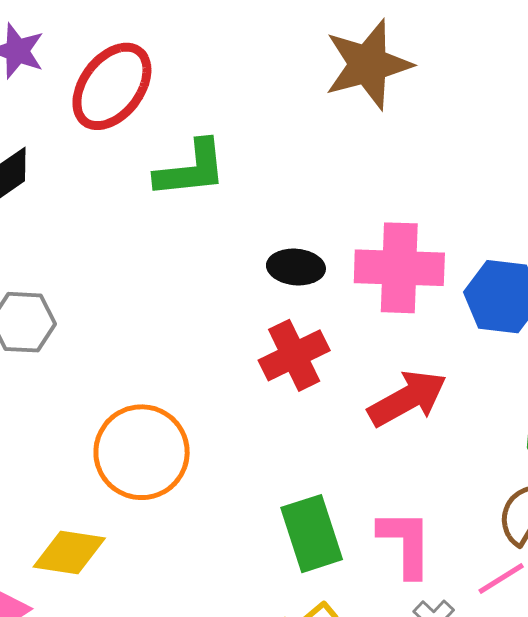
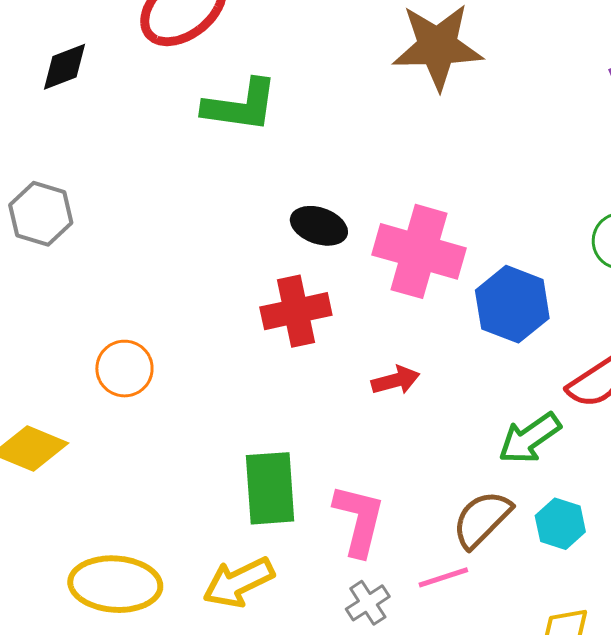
red arrow: (407, 399) -> (396, 380), size x0.6
orange circle: (142, 452) -> (124, 369), size x0.6

